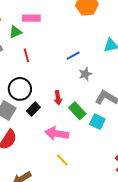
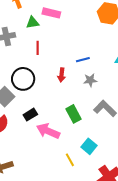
red arrow: (58, 98) -> (62, 75), moved
black rectangle: (33, 109) -> (30, 115), moved
cyan square: (97, 122) -> (89, 146), moved
yellow line: (62, 160) -> (70, 160), moved

